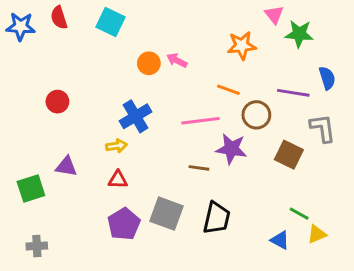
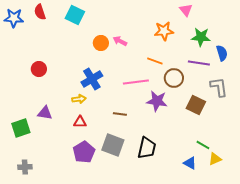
green star: (299, 34) -> (201, 37), moved
brown line: (199, 168) -> (120, 114), moved

